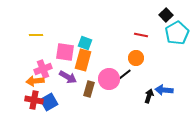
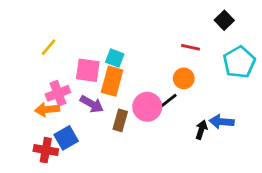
cyan pentagon: (177, 33) -> (239, 62), moved
yellow line: (36, 35) -> (49, 47), turned -48
red cross: (34, 100) -> (46, 150), moved

